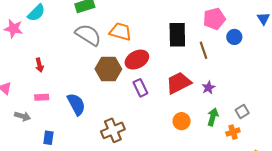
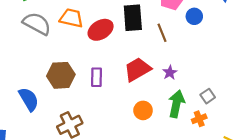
red ellipse: (137, 60) -> (101, 30), moved
brown hexagon: (108, 69) -> (61, 75), moved
purple rectangle: (140, 88) -> (96, 77), turned 30
green arrow: (213, 117) -> (176, 104), size x1.4

